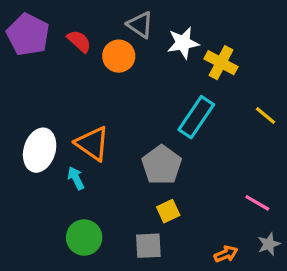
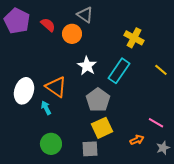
white star: (183, 43) -> (87, 66), moved, turned -30
yellow square: (168, 211) -> (102, 128), size x1.5
orange arrow: (226, 254) -> (137, 140), moved

